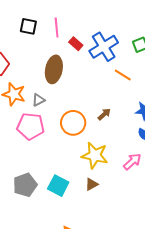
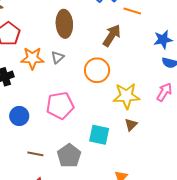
brown arrow: (104, 114) -> (112, 36), moved, size x1.6
pink pentagon: (31, 126) -> (60, 105), moved
gray pentagon: (25, 185) -> (69, 156), moved

